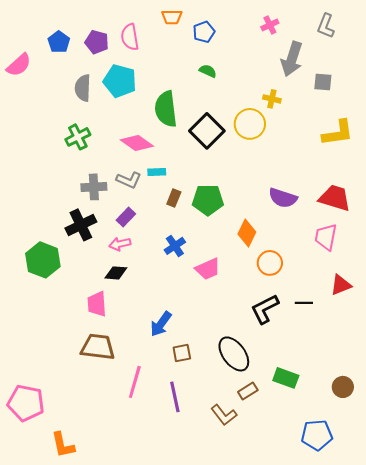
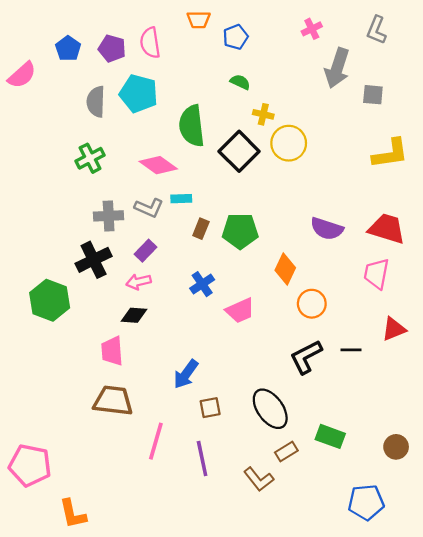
yellow cross: (272, 99) -> (263, 114), moved

